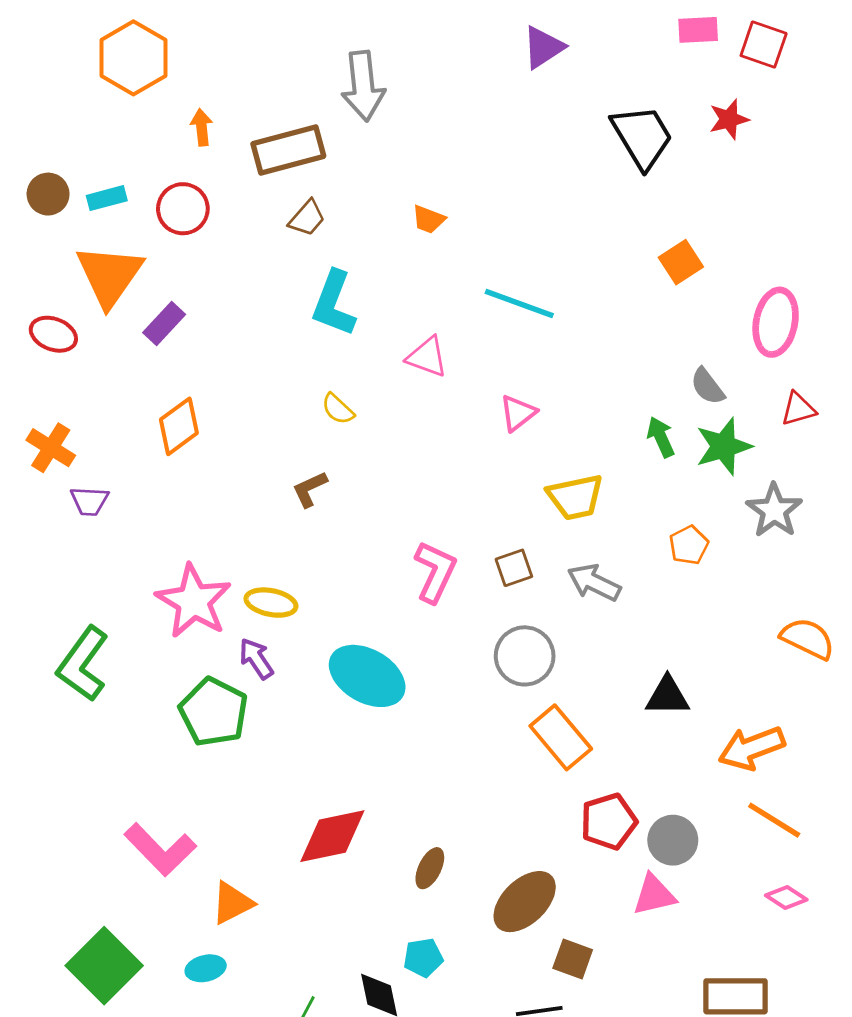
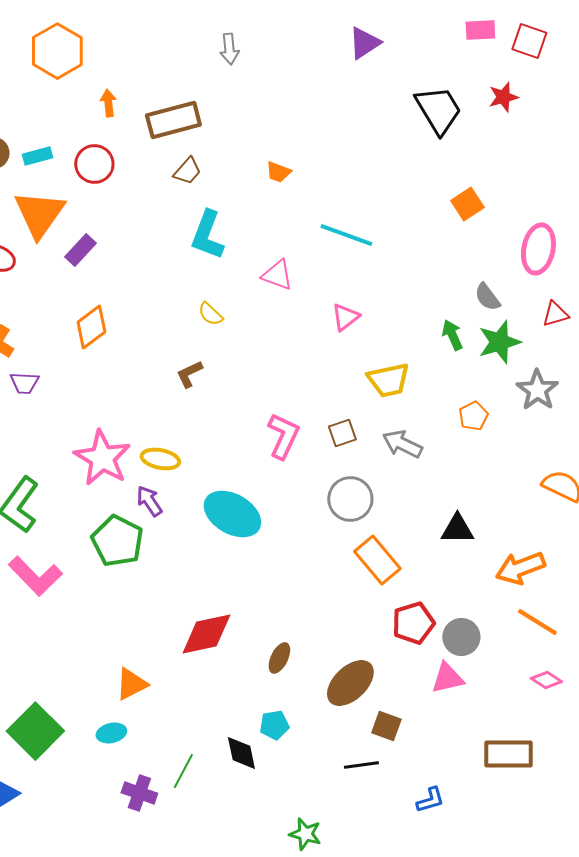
gray arrow: (363, 86) -> (229, 49), moved, size x0.6
pink L-shape: (160, 849) -> (35, 576), moved

